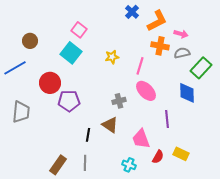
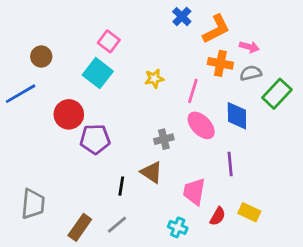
blue diamond: (187, 93) -> (237, 116), moved
gray trapezoid: (21, 112) -> (33, 204), moved
pink trapezoid: (141, 139) -> (194, 192), turned 30
gray line: (85, 163) -> (117, 225), turned 49

